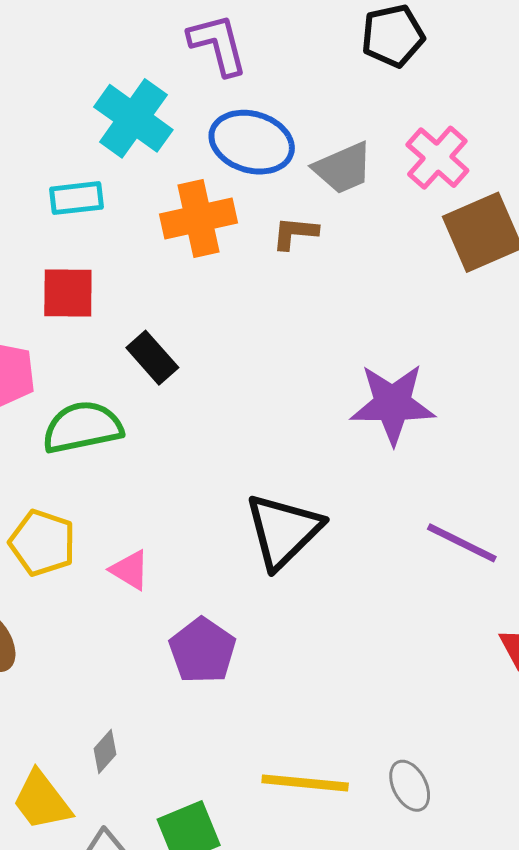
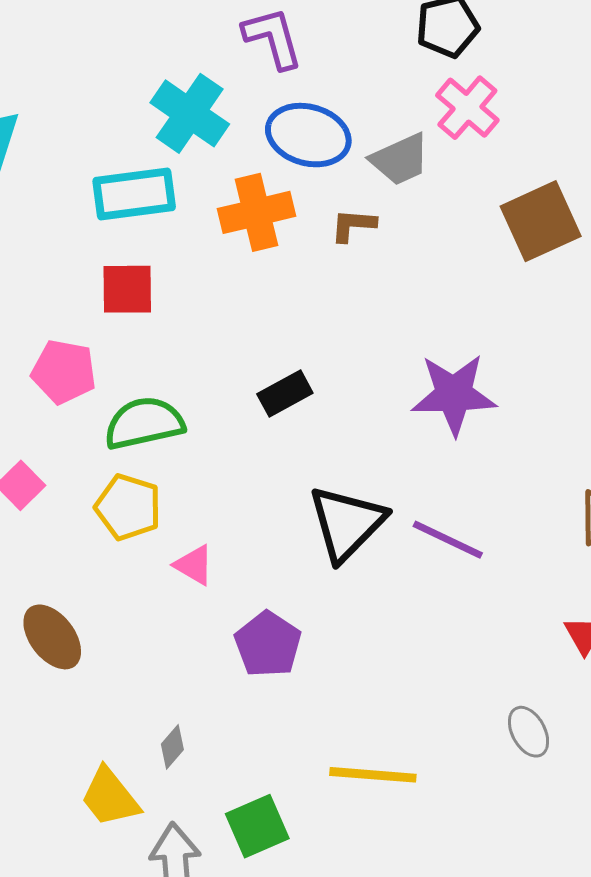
pink cross: (437, 158) -> (467, 108), moved
cyan rectangle: (77, 198) -> (134, 194), size x1.5
black rectangle: (152, 358) -> (285, 394), moved, turned -76
yellow pentagon: (42, 543) -> (128, 507), moved
purple line: (462, 543) -> (448, 540), moved
gray ellipse: (410, 786) -> (529, 732), moved

